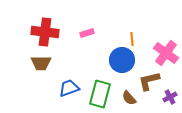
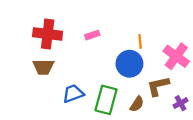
brown semicircle: (129, 98) -> (137, 104), turned -105

